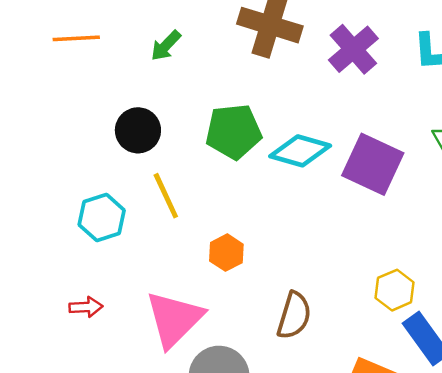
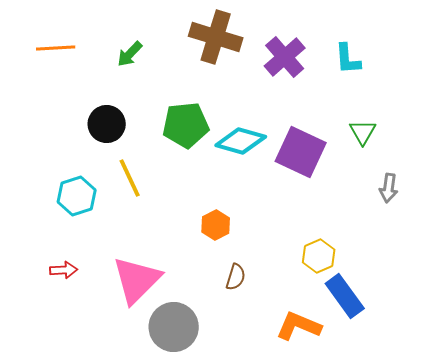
orange hexagon: (226, 253) -> (216, 225), moved
brown semicircle: (294, 316) -> (236, 277), size x0.7

